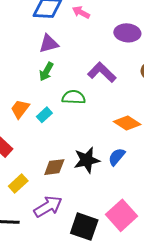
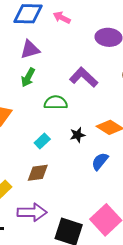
cyan rectangle: (44, 115) -> (42, 141), moved
black star: (87, 160) -> (77, 135), moved, size x0.6
purple arrow: (48, 207) -> (32, 212), turned 32

